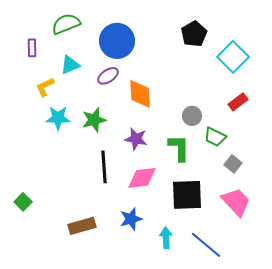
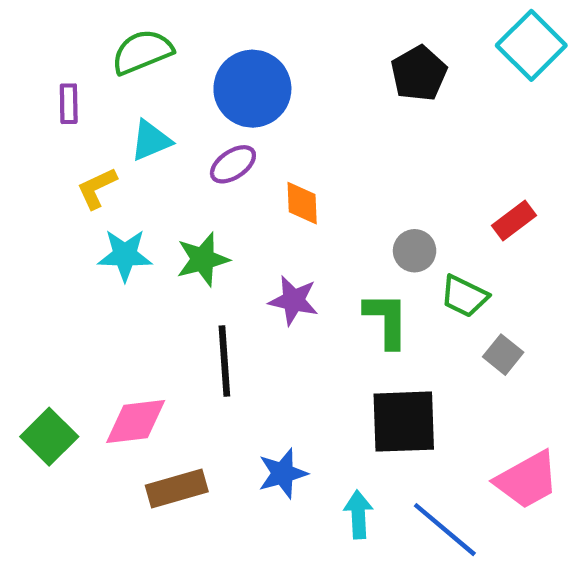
cyan square: (233, 57) -> (531, 45), moved
orange diamond: (140, 94) -> (302, 203), size x0.7
pink diamond: (142, 178) -> (136, 422), moved
green square: (23, 202) -> (49, 437), size x1.4
pink trapezoid: (236, 202) -> (527, 480), moved, turned 104

